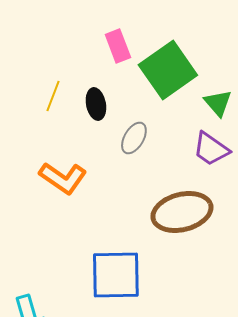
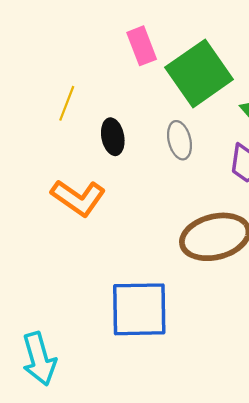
black ellipse: (96, 104) -> (113, 137), moved
gray ellipse: (134, 138) -> (180, 140), moved, turned -44

